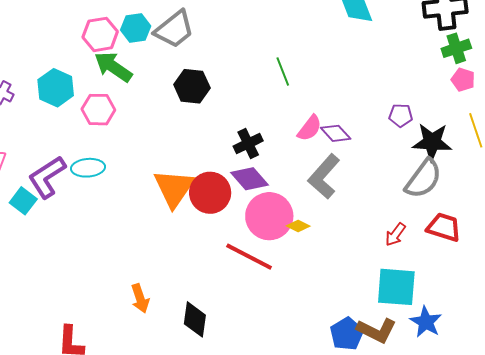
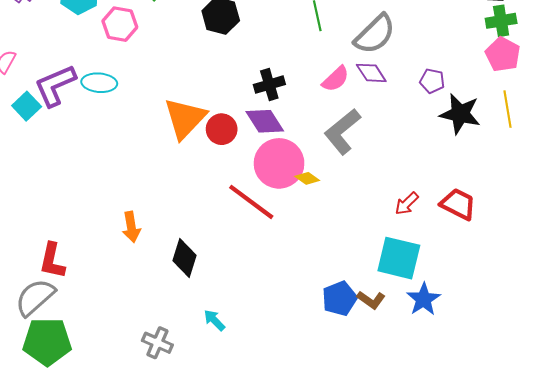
pink pentagon: (463, 80) -> (503, 54), size x1.4
purple diamond: (336, 133) -> (371, 73), moved
gray semicircle: (423, 179) -> (375, 34), moved
red circle: (210, 193) -> (222, 129), size x0.7
brown L-shape: (377, 330) -> (371, 300), size x0.7

